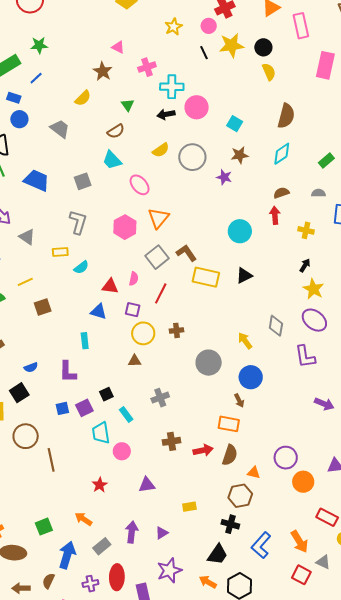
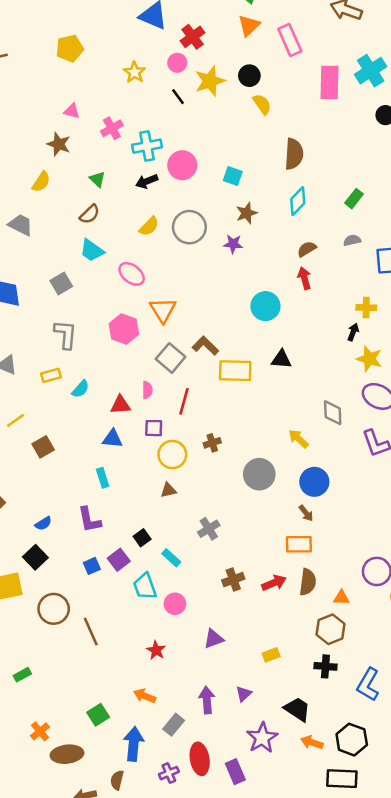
yellow cross: (306, 230) -> (366, 308), moved
black triangle: (244, 276) -> (281, 359), turned 42
black trapezoid: (217, 554) -> (297, 709), moved, turned -80

